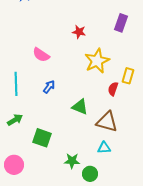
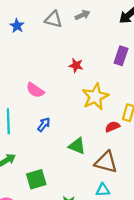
red semicircle: (113, 89) -> (112, 127), turned 48
green square: (42, 138) -> (36, 179), turned -36

